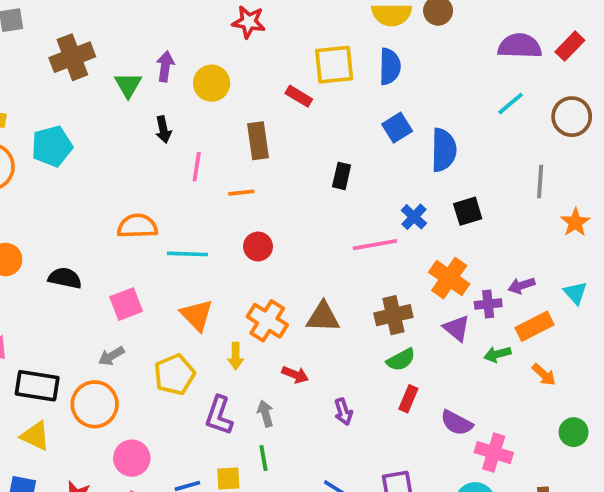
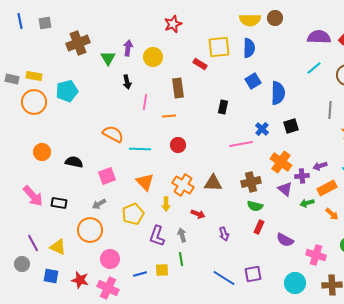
red star: (249, 22) -> (173, 24), turned -30
orange semicircle: (137, 226) -> (113, 134), turned 30
green semicircle: (401, 360) -> (255, 206), turned 42
black rectangle: (37, 386) -> (59, 203), moved, size x0.7
pink cross: (494, 453) -> (316, 255), moved

